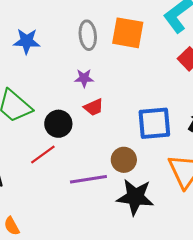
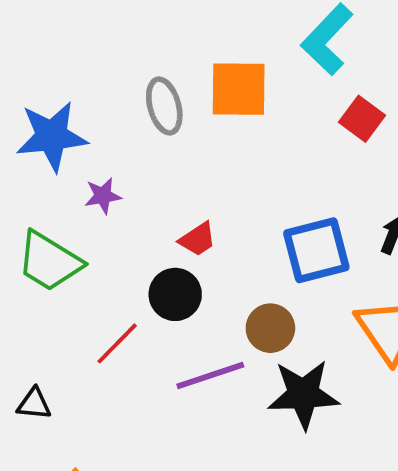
blue star: (27, 41) -> (52, 136), size x1.4
purple star: (84, 78) -> (103, 196), moved
black circle: (58, 124) -> (175, 294), moved

